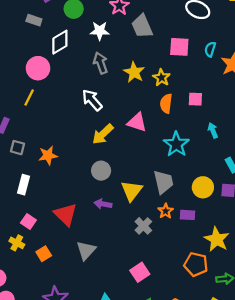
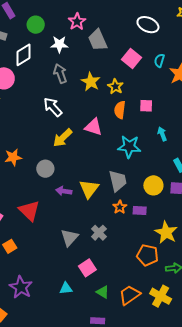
pink square: (179, 47) -> (131, 59), turned 36
cyan star: (176, 144) -> (129, 147), turned -30
gray circle: (101, 171) -> (45, 169), moved
purple arrow: (103, 204) -> (64, 191), moved
gray cross: (143, 226) -> (99, 233), moved
gray triangle: (86, 250) -> (70, 238), moved
pink square: (140, 272) -> (87, 268), moved

